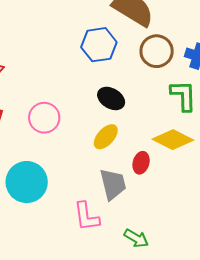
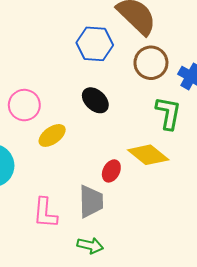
yellow ellipse: (106, 137) -> (52, 135), moved
gray trapezoid: (113, 184) -> (91, 201), moved
green arrow: (136, 238) -> (90, 245), turned -30

